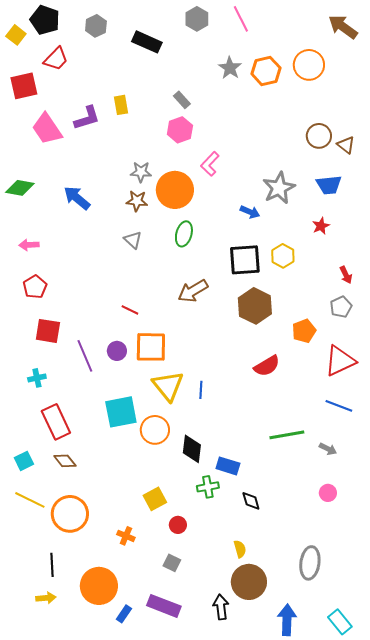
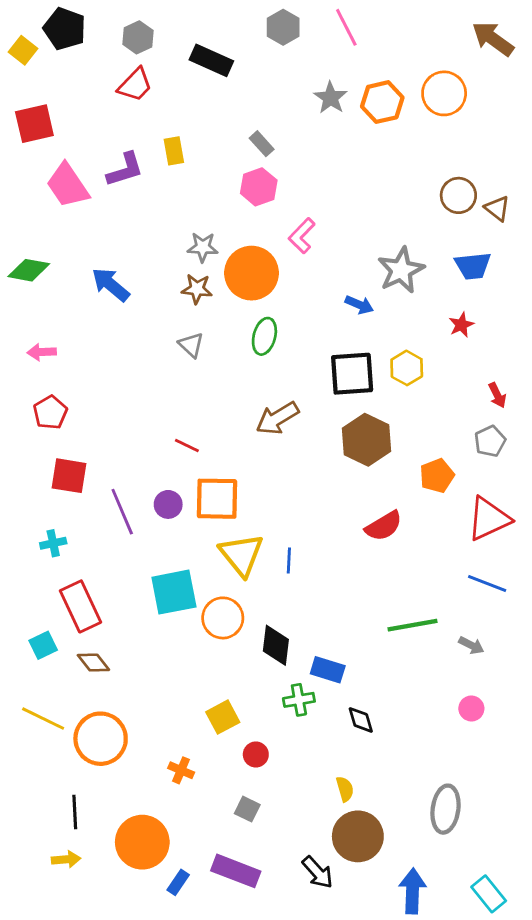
red trapezoid: (56, 59) -> (135, 85), moved
cyan square: (24, 461) -> (43, 645), moved
black arrow: (221, 607) -> (318, 872), turned 145

